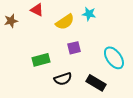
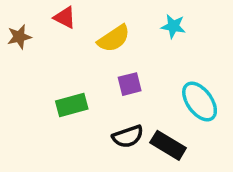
cyan star: (89, 14) -> (173, 26), moved
black semicircle: (63, 79) -> (128, 137), moved

